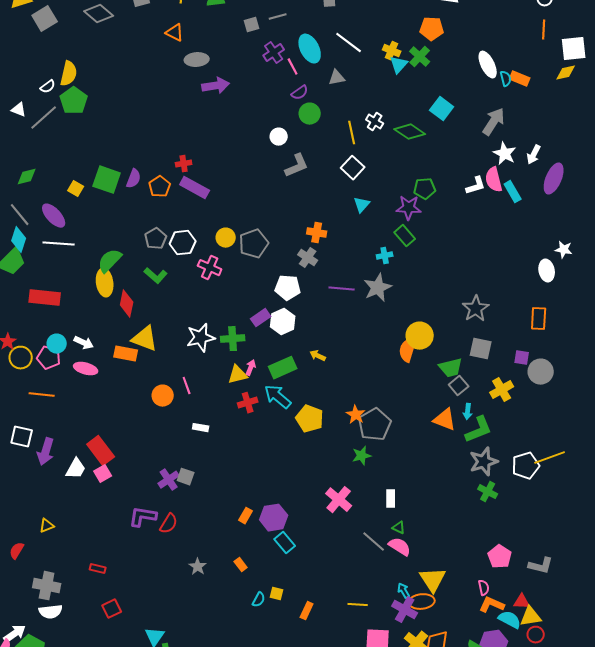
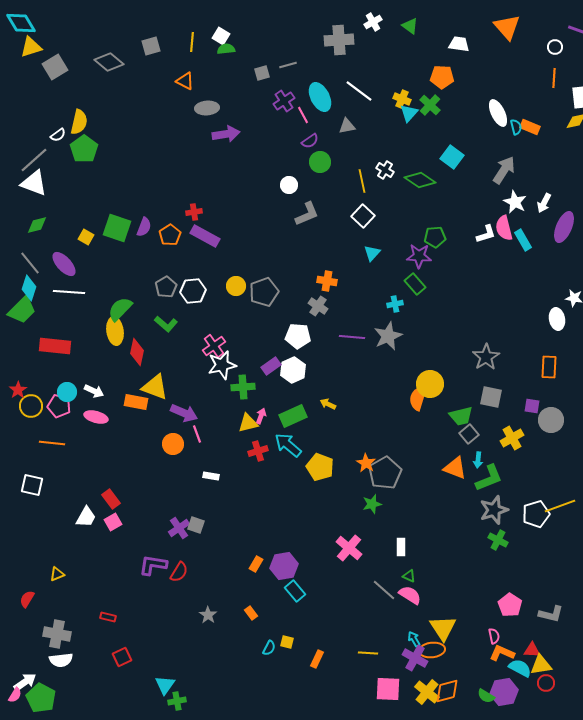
white triangle: (19, 110) -> (34, 183), moved, size x1.8
gray line: (44, 118) -> (34, 160), moved
pink cross: (210, 268) -> (214, 346), moved, turned 30
white star: (201, 338) -> (222, 365), moved
red rectangle: (101, 451) -> (111, 499), size x0.7
purple arrow: (46, 452) -> (184, 413), moved, turned -84

